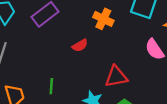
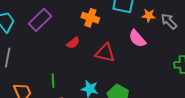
red triangle: (116, 77) -> (105, 53), moved, turned 30

